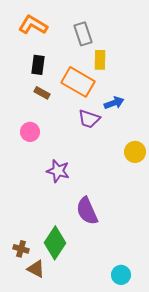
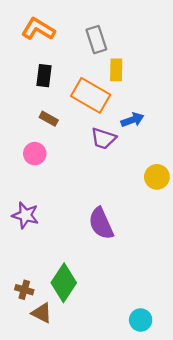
brown rectangle: (42, 93) -> (49, 119), moved
purple star: (58, 171) -> (25, 215), moved
purple semicircle: (87, 211) -> (101, 223), moved

